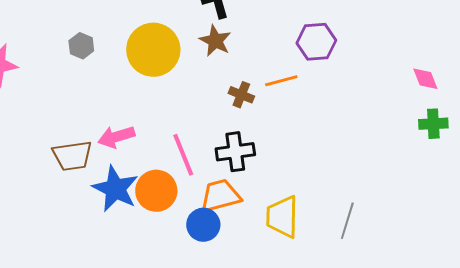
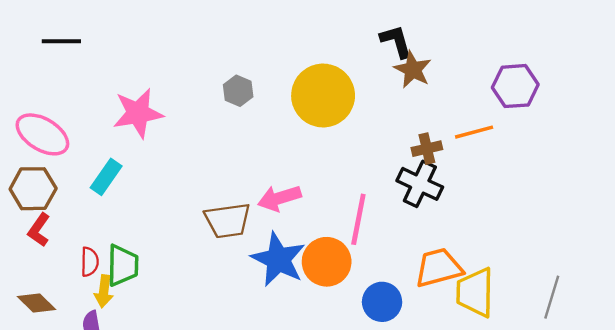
brown star: (215, 41) -> (413, 70), moved
brown cross: (241, 95) -> (427, 149), turned -35
black cross: (235, 152) -> (420, 184), moved, turned 33
pink line: (183, 155) -> (358, 219), turned 33
orange trapezoid: (220, 196) -> (439, 268), moved

